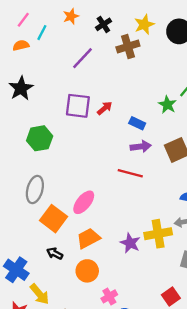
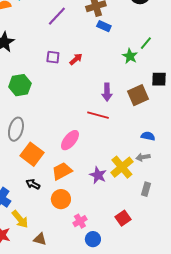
purple square: (78, 106) -> (53, 57), size x0.6
blue rectangle: (137, 123) -> (104, 26), moved
purple arrow: (141, 146) -> (107, 92), turned 96
pink ellipse: (84, 202) -> (70, 140), moved
yellow cross: (158, 234) -> (122, 167), turned -30
red square: (171, 296) -> (123, 218), moved

